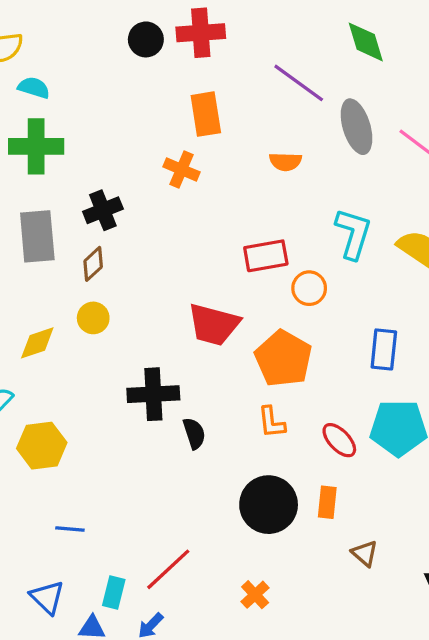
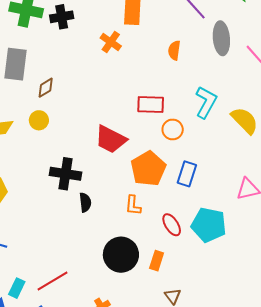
orange semicircle: (285, 162) -> (174, 50), turned 84
black cross: (103, 210) -> (62, 17), moved
blue rectangle: (384, 349) -> (187, 174), moved

